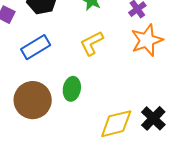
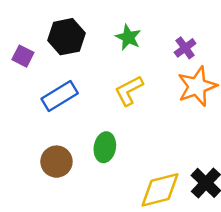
brown circle: (33, 100) -> (56, 162), size x0.7

